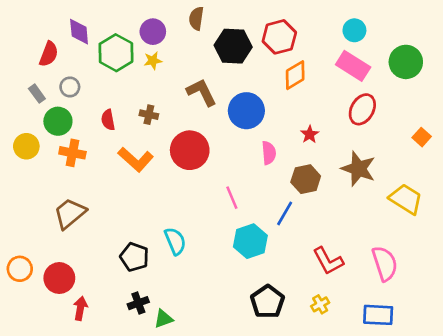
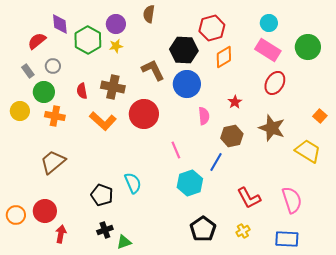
black hexagon: (233, 46) -> (184, 50), moved
red semicircle: (49, 54) -> (37, 41), turned -150
brown cross: (149, 115) -> (113, 87), size x1.6
orange square: (422, 137) -> (320, 116), moved
orange circle: (20, 269) -> (16, 215), moved

